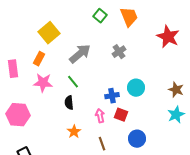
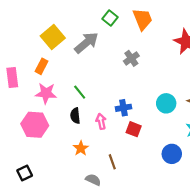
gray arrow: (80, 54) -> (86, 43), moved
cyan circle: (136, 88) -> (166, 103), moved
pink hexagon: (18, 115) -> (35, 125), moved
pink arrow: (100, 116) -> (101, 121), moved
blue circle: (137, 139) -> (172, 154), moved

